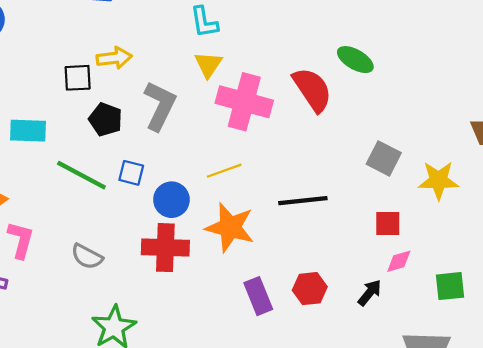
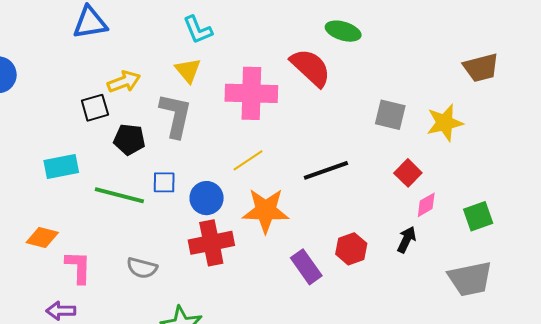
yellow triangle: (208, 65) -> (188, 70), moved
red square: (388, 223) -> (408, 173), turned -32

